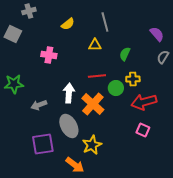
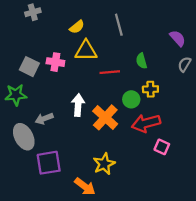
gray square: (13, 34) -> (29, 67), moved
yellow triangle: (95, 45) -> (86, 51), moved, size x1.5
green semicircle: (125, 54) -> (141, 61), turned -40
red line: (97, 76) -> (110, 72), moved
red arrow: (144, 102) -> (146, 123), moved
gray ellipse: (69, 126) -> (24, 137), moved

